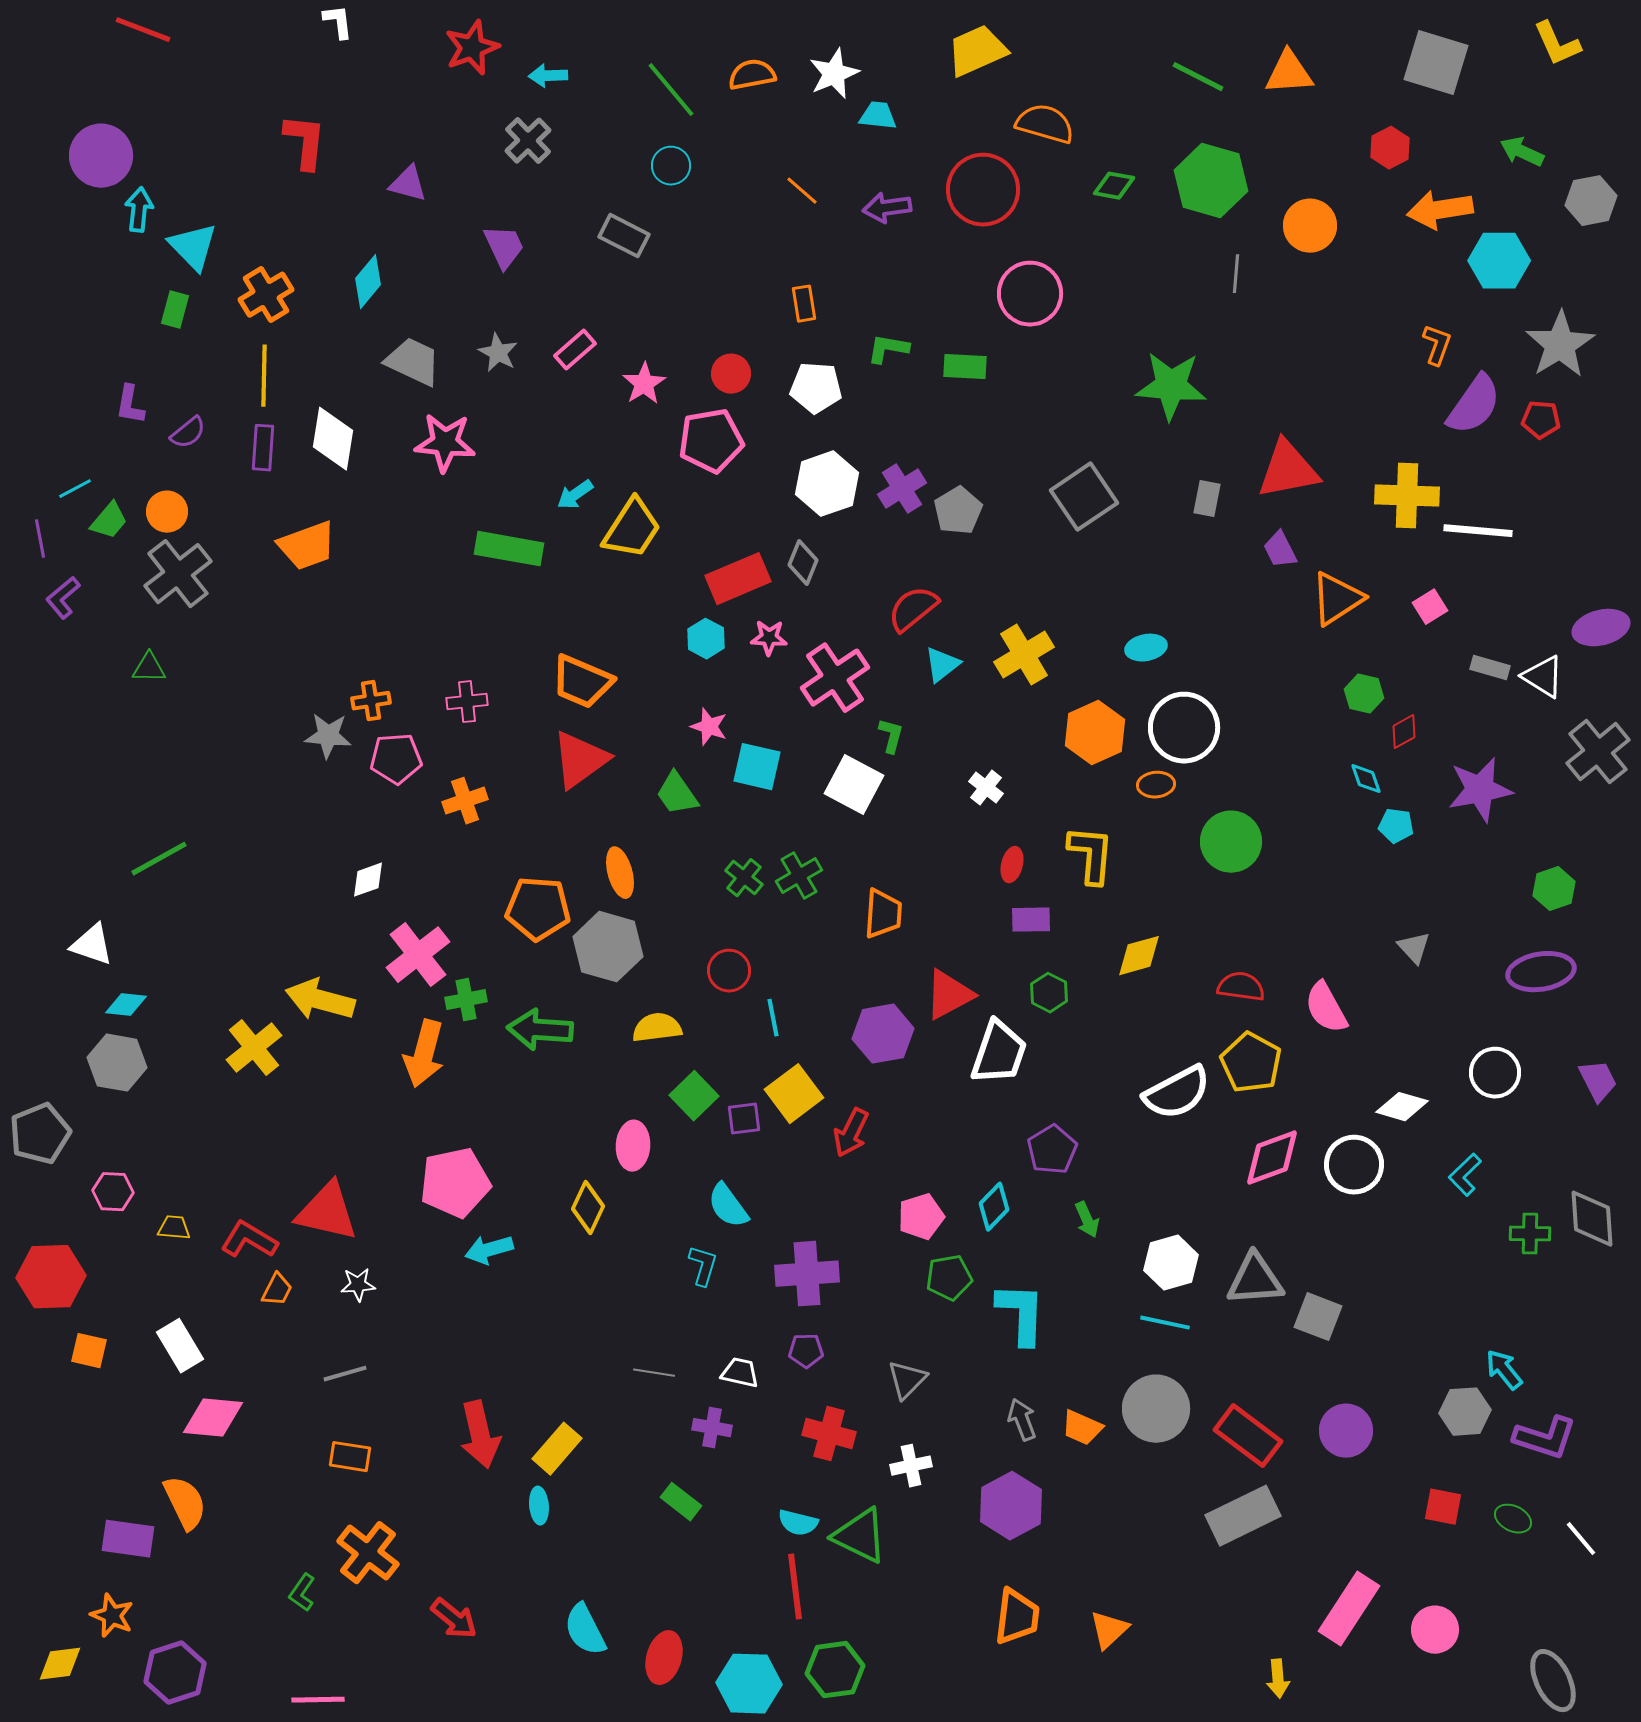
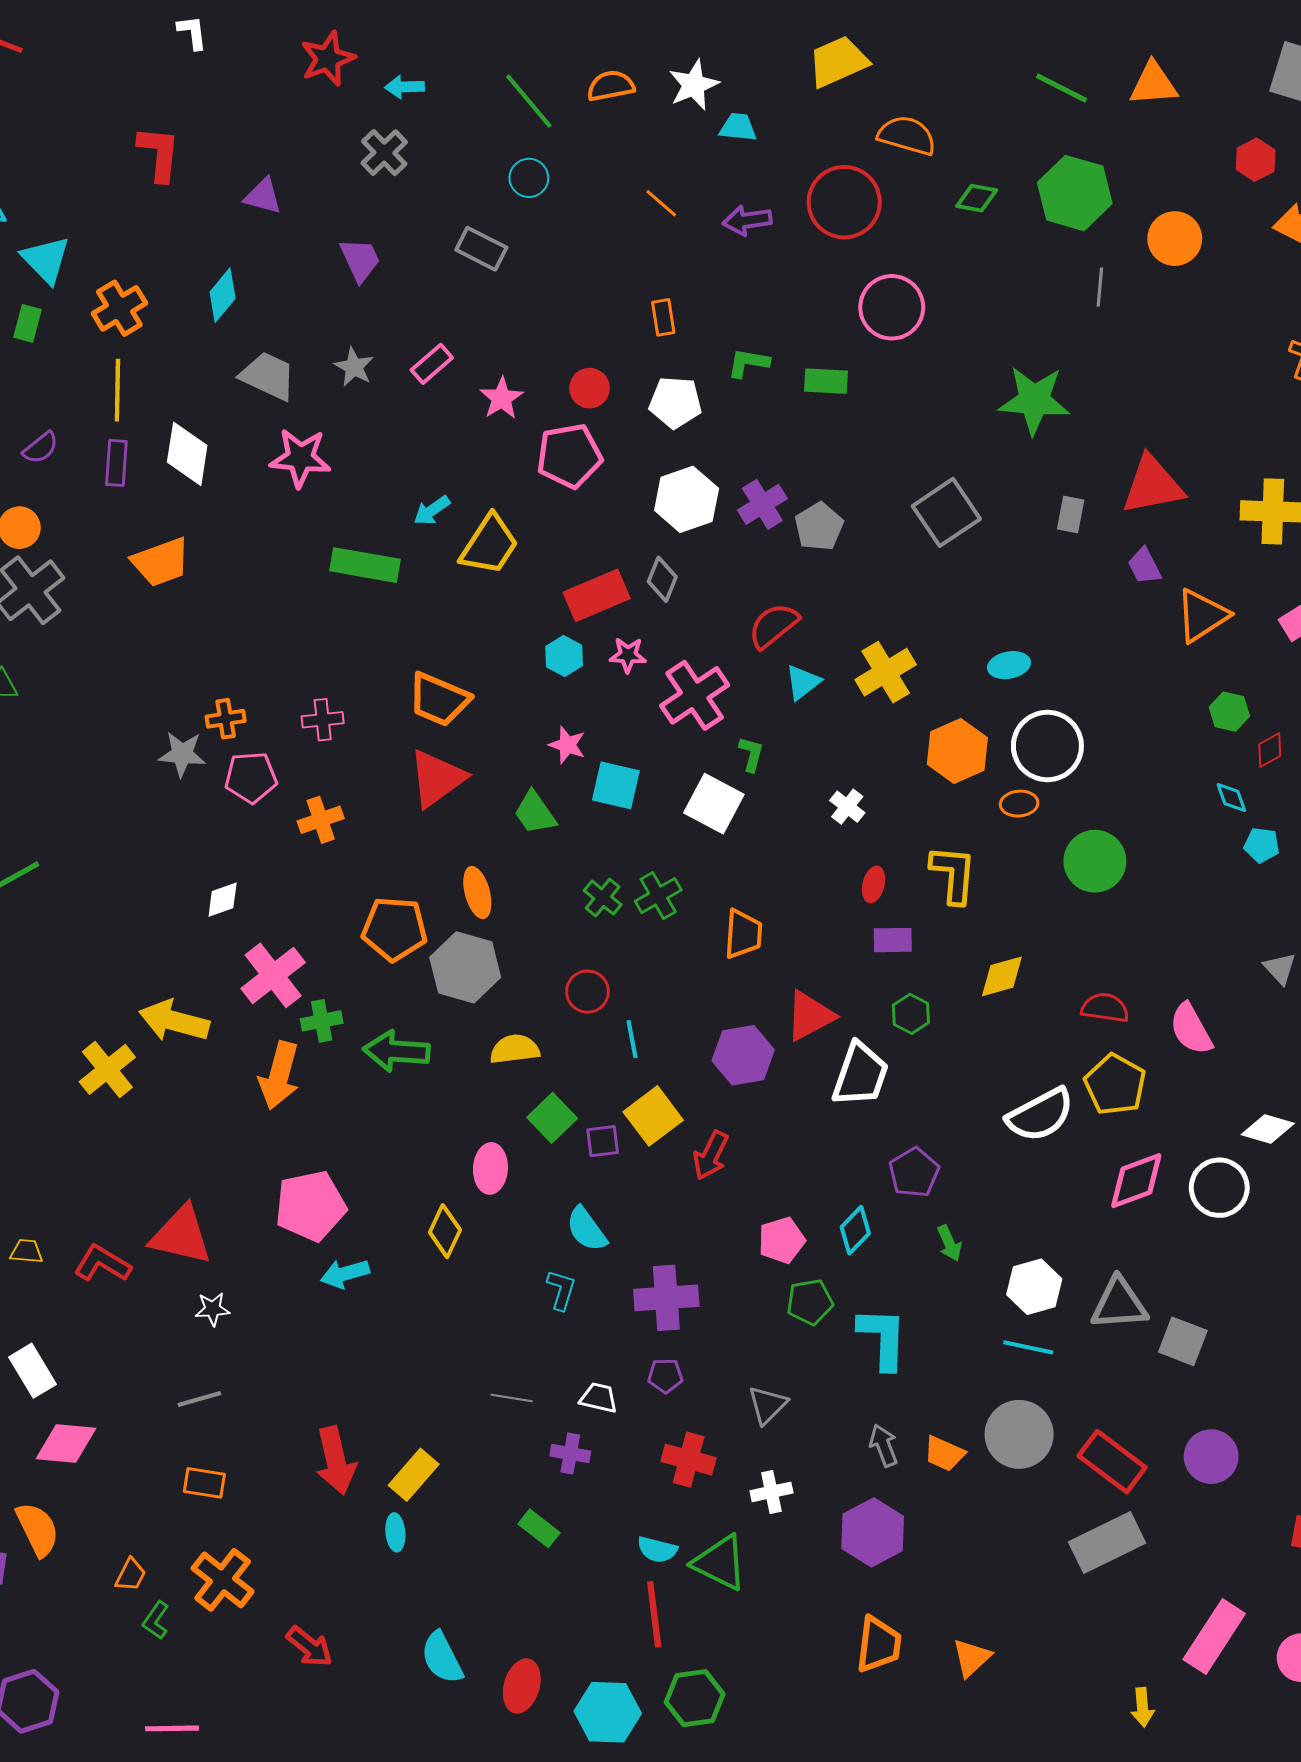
orange trapezoid: (277, 1290) -> (131, 1575), moved

